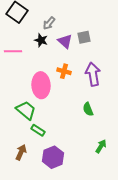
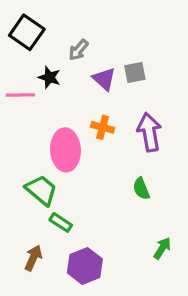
black star: (41, 40) -> (49, 77), moved

